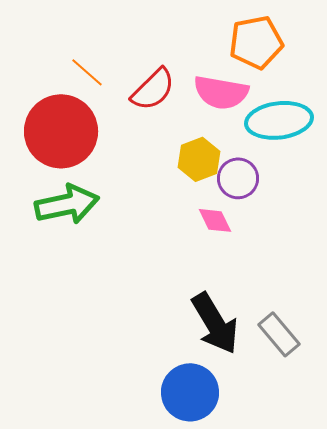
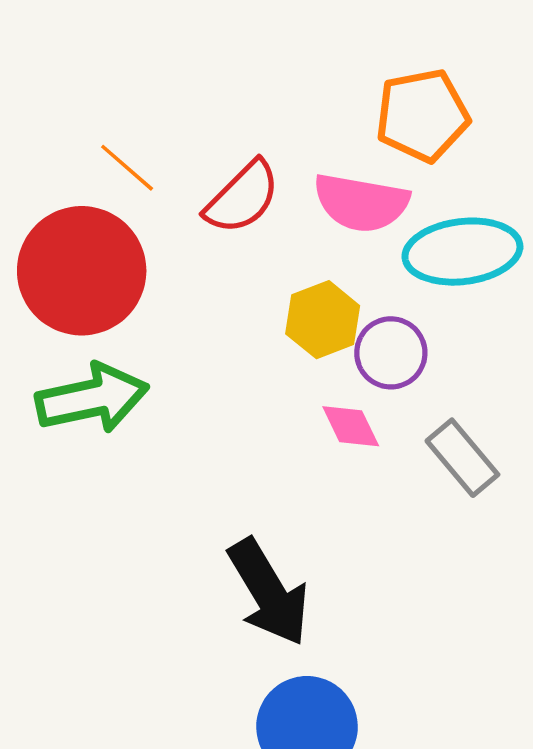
black arrow: (215, 323) -> (269, 592), moved
gray rectangle: (279, 334) -> (462, 458), moved

